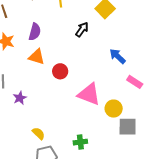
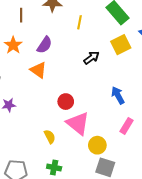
red circle: (60, 71) -> (66, 102), moved
pink rectangle: (135, 82) -> (127, 126), turned 70
yellow semicircle: (39, 133) -> (50, 137), moved

